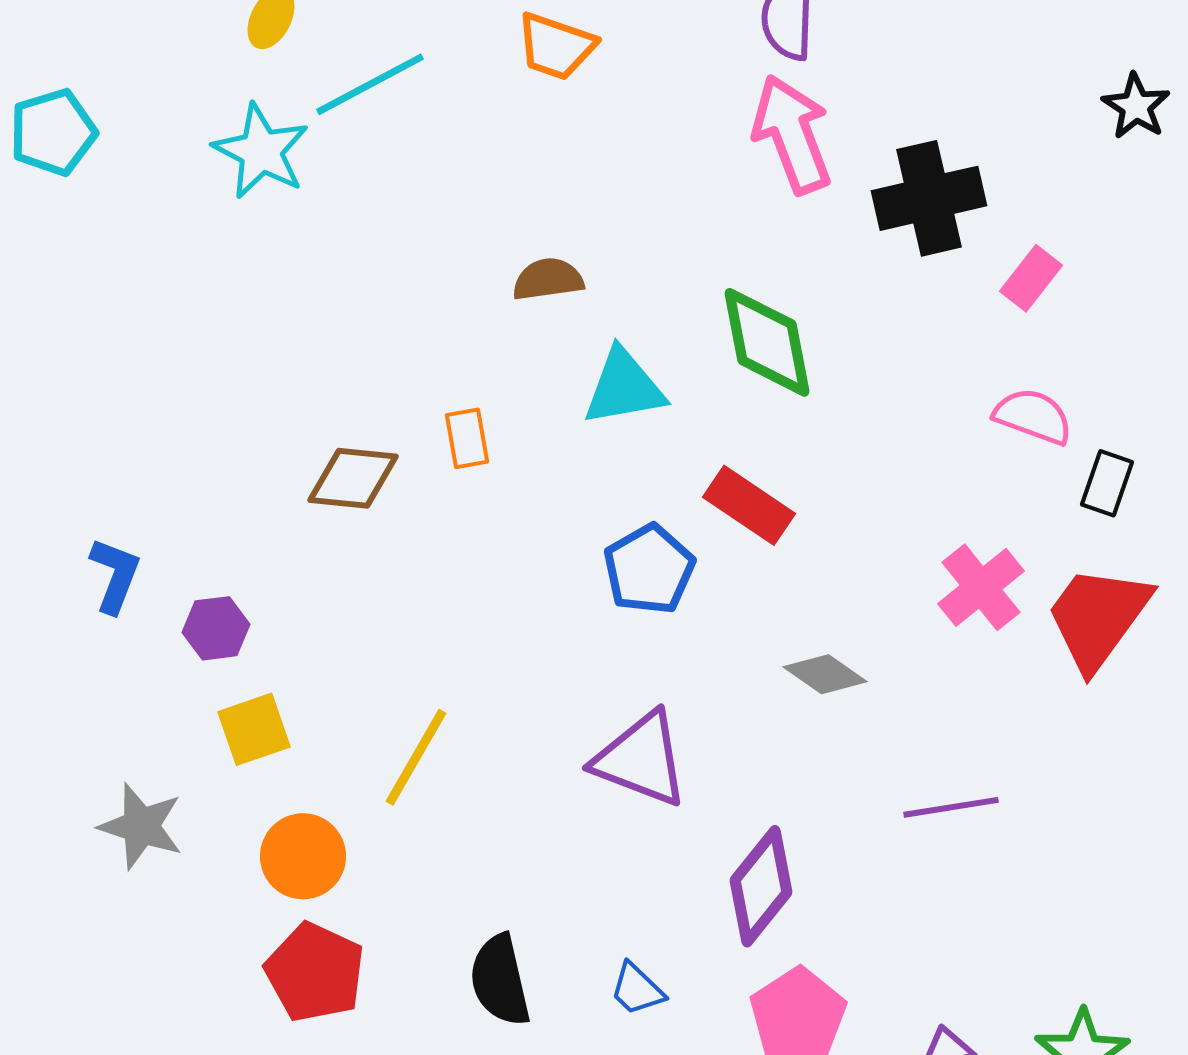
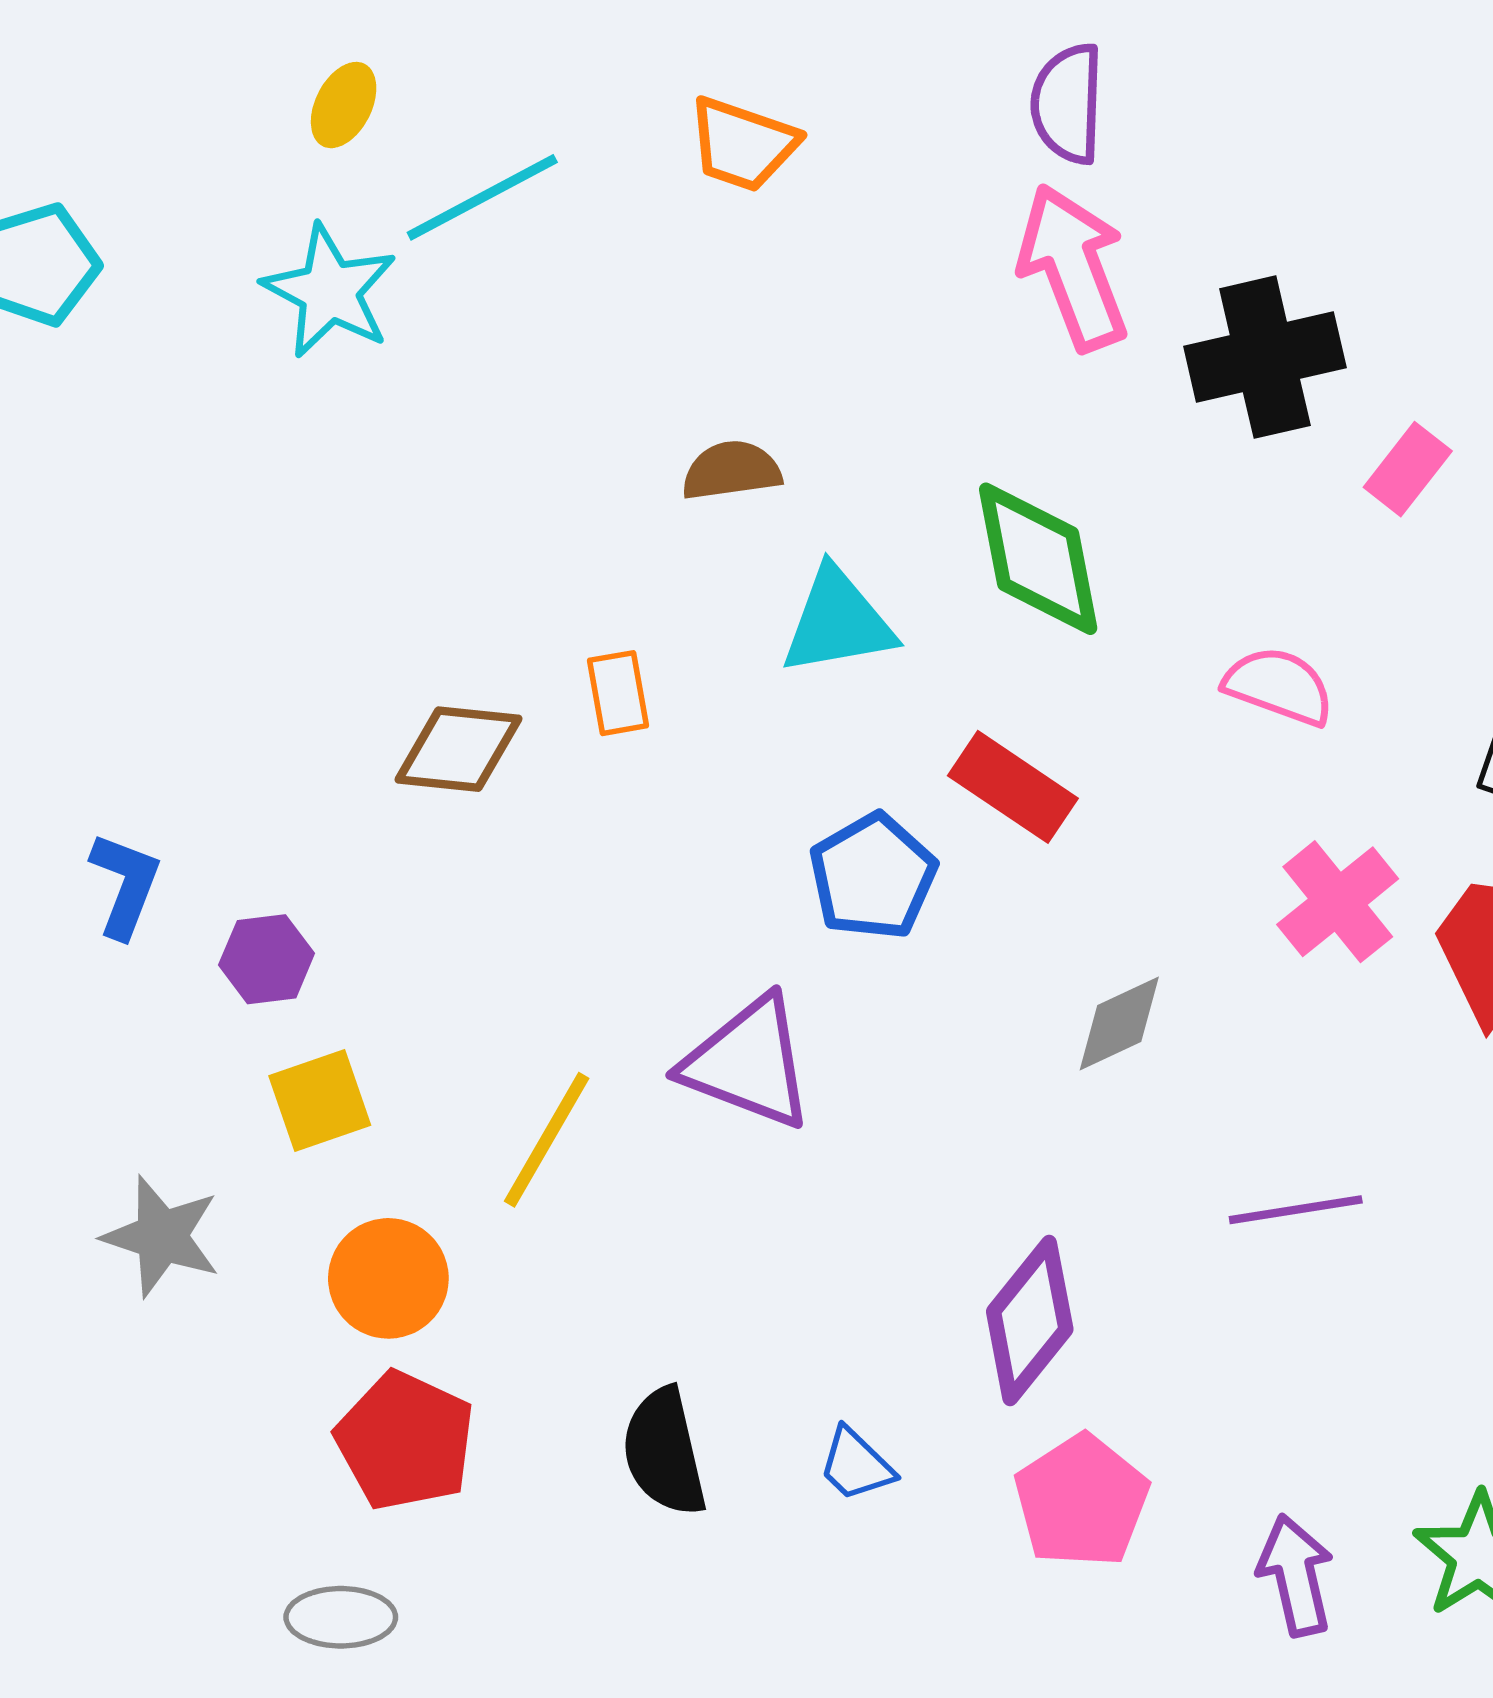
pink semicircle: (1033, 416) -> (1279, 686), moved
gray diamond: (825, 674) -> (1119, 1024), turned -60
purple triangle: (641, 759) -> (748, 1063), moved

